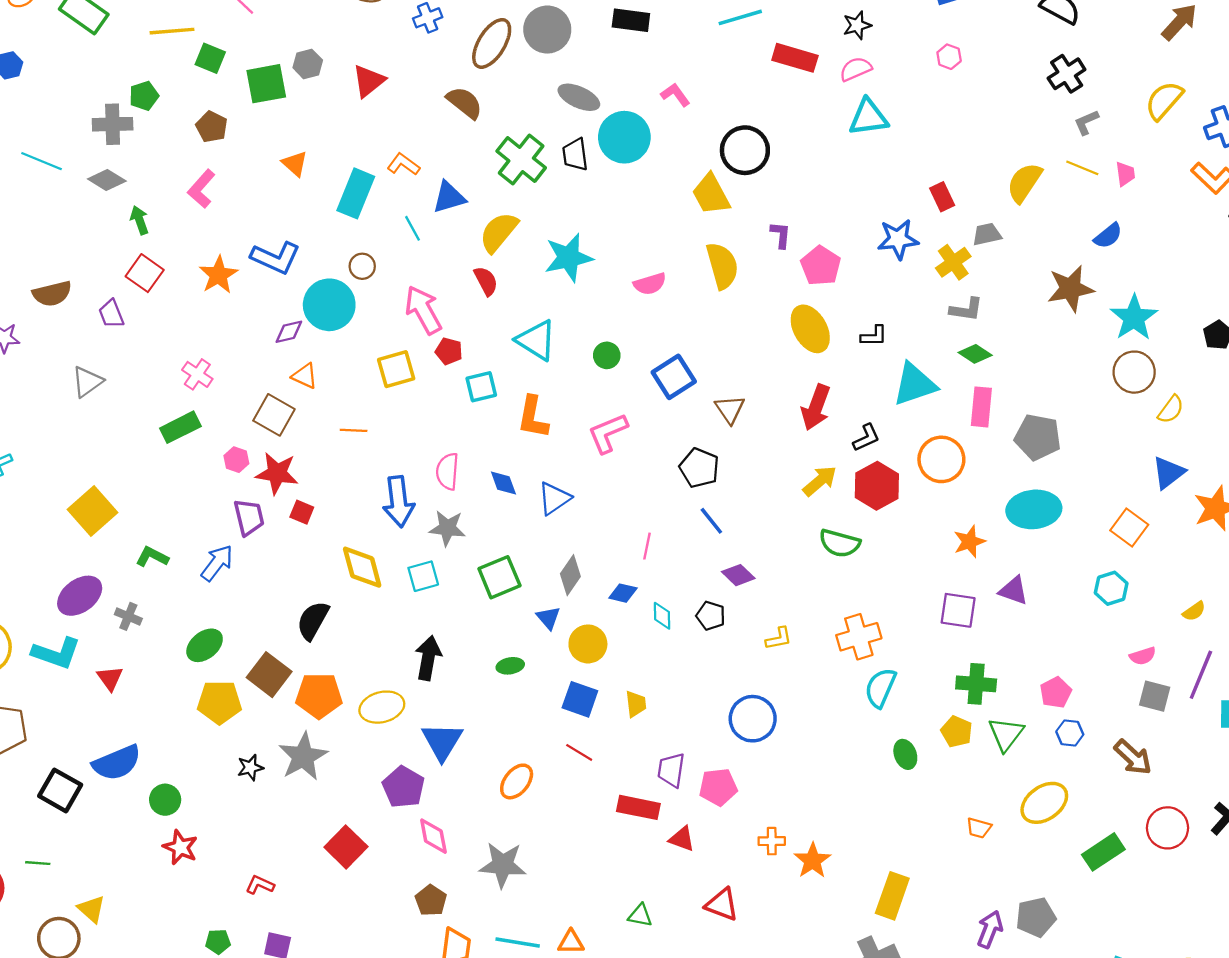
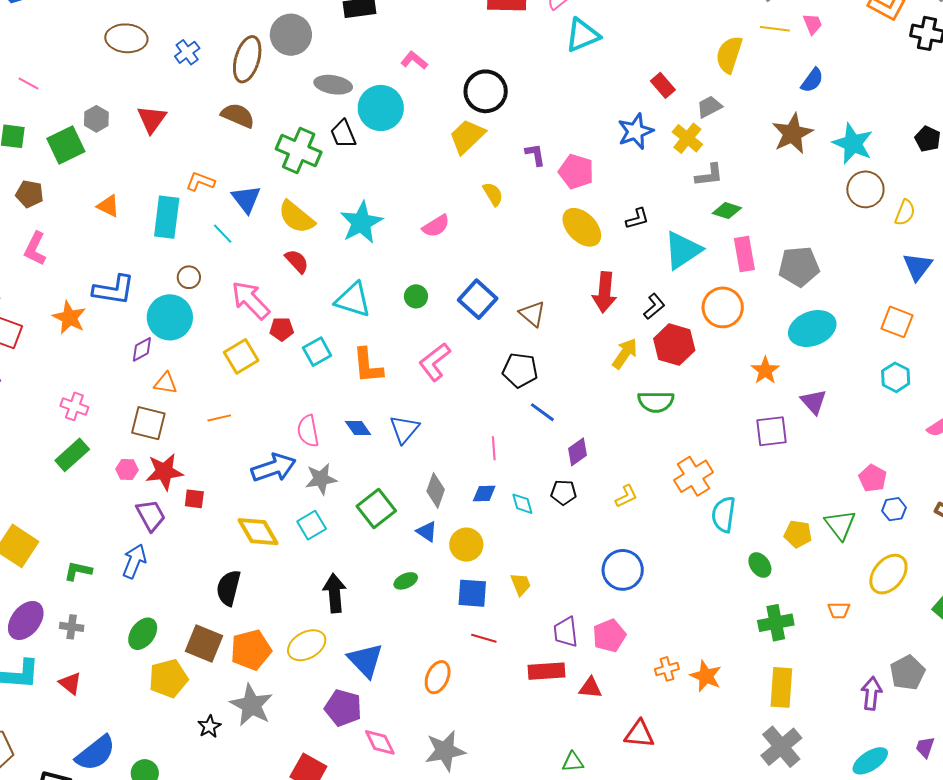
yellow trapezoid: (711, 194) -> (467, 136), turned 90
blue triangle: (449, 197) -> (246, 199), turned -36
yellow semicircle: (499, 232) -> (296, 217), turned -75
yellow semicircle: (722, 266) -> (493, 194), size x0.6
blue arrow: (399, 501) -> (274, 468), turned -87
purple diamond: (738, 575) -> (578, 452), turned -64
purple triangle: (1013, 591) -> (814, 402), turned 44
green cross: (976, 684) -> (776, 623), moved

